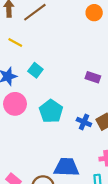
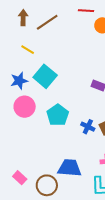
cyan square: (35, 70) -> (45, 76), size x1.6

